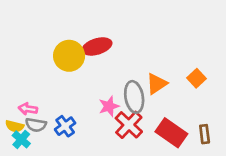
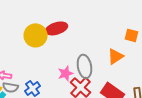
orange square: (197, 78) -> (132, 35), moved, turned -32
orange triangle: (157, 84) -> (116, 56), moved

